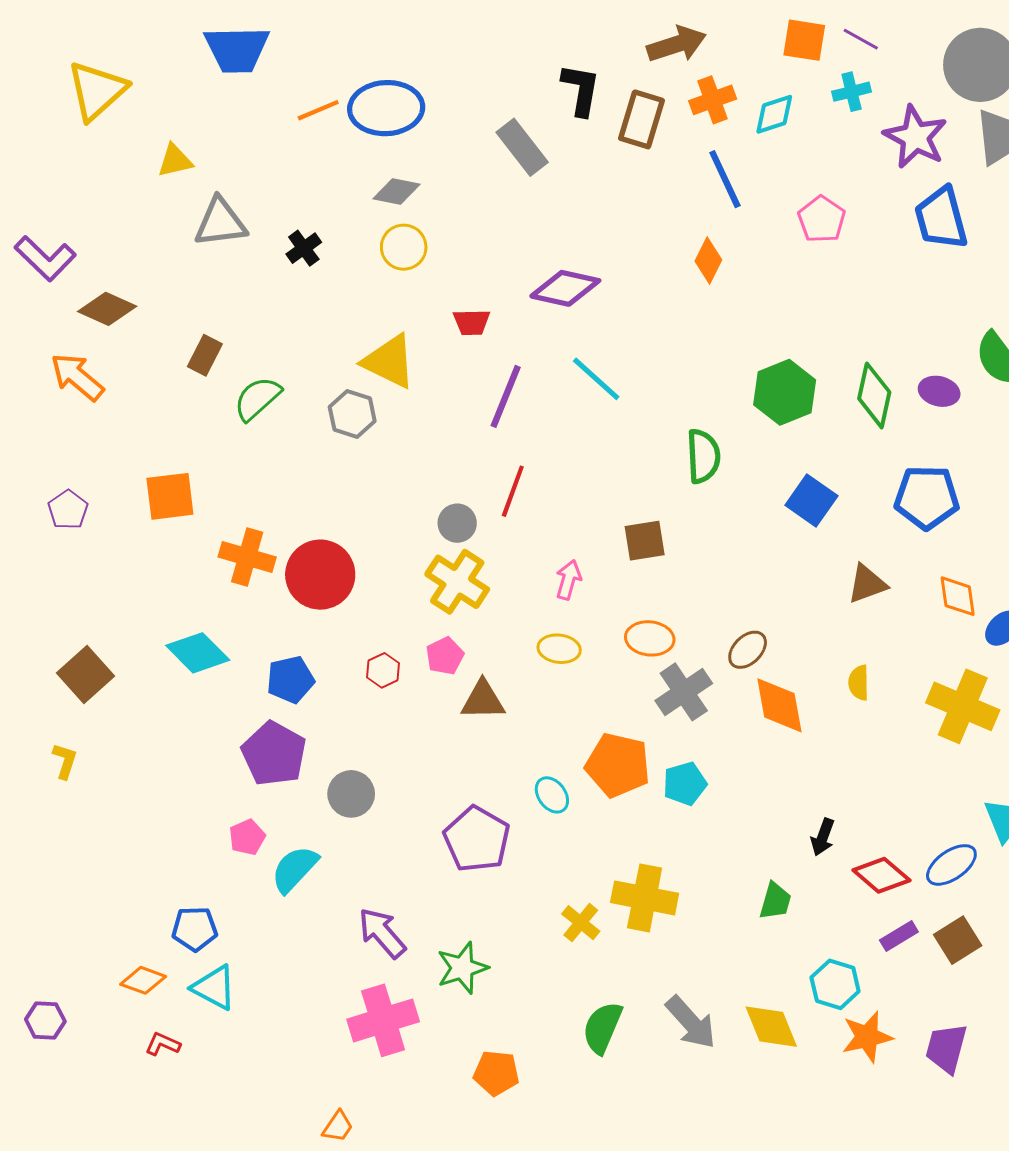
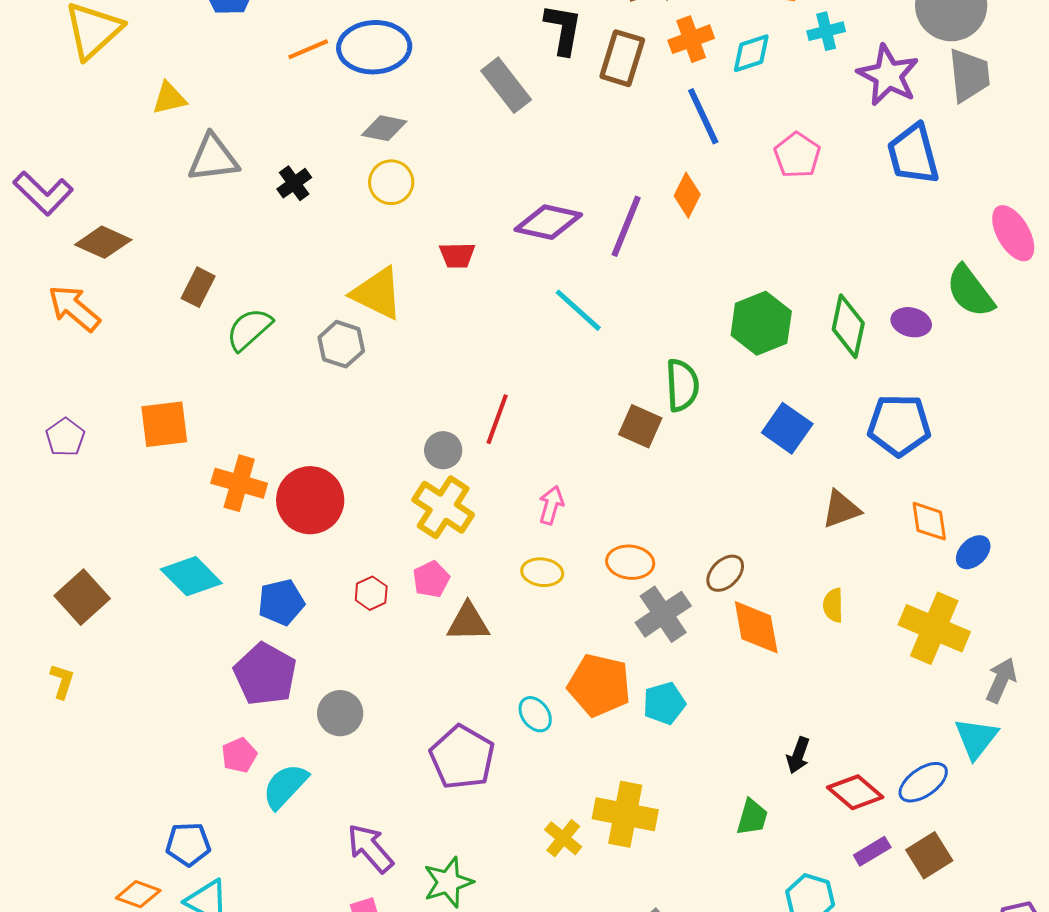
purple line: (506, 396) -> (626, 226), moved
brown square: (645, 541) -> (640, 426), moved, turned 33

